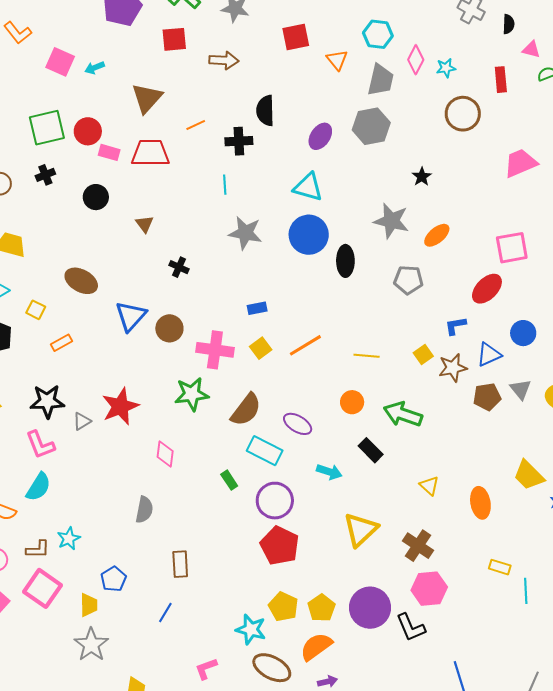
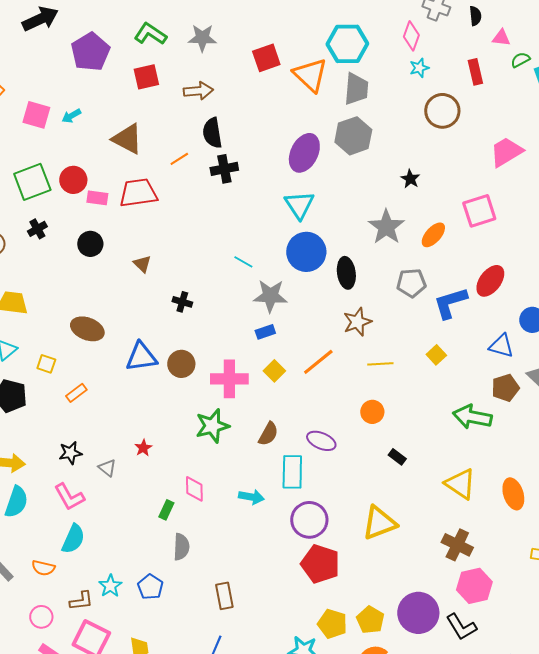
cyan hexagon: (378, 34) -> (347, 44), size x1.4
orange triangle: (337, 60) -> (310, 75), size x1.6
pink diamond: (416, 60) -> (411, 36), moved
brown triangle: (147, 98) -> (127, 139), turned -36
black semicircle: (265, 111) -> (212, 133), moved
purple ellipse: (320, 136) -> (304, 153), size x1.4
cyan line: (225, 185) -> (243, 262), moved, turned -48
cyan triangle: (308, 187) -> (299, 205), turned 48
gray star: (391, 221) -> (386, 227), turned 30
gray star: (245, 233) -> (270, 296), moved
pink square: (512, 248) -> (479, 211), moved
blue triangle: (131, 316) -> (141, 357), turned 48
blue L-shape: (456, 326) -> (450, 303), moved, size x1.6
blue triangle: (489, 355) -> (501, 346), turned 48
brown star: (453, 368) -> (357, 322), moved
black star: (47, 401) -> (70, 453), size x0.7
red star: (120, 406) -> (143, 448), size x0.5
brown semicircle: (246, 410) -> (268, 434), size x0.7
green arrow: (403, 414) -> (472, 417), moved
gray triangle: (82, 421) -> (107, 468), turned -42
black rectangle: (371, 450) -> (397, 457), size x0.7
cyan rectangle: (265, 451) -> (292, 472), turned 72
cyan arrow: (329, 472) -> (251, 497), moved
green rectangle: (229, 480) -> (166, 510), moved, turned 66
yellow triangle: (429, 486) -> (460, 484), size x1.6
yellow triangle: (361, 530) -> (379, 523), moved, turned 30
blue pentagon: (113, 579) -> (150, 587), moved

